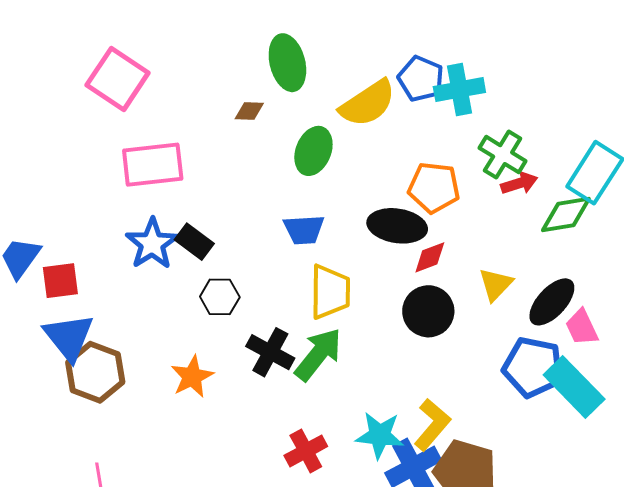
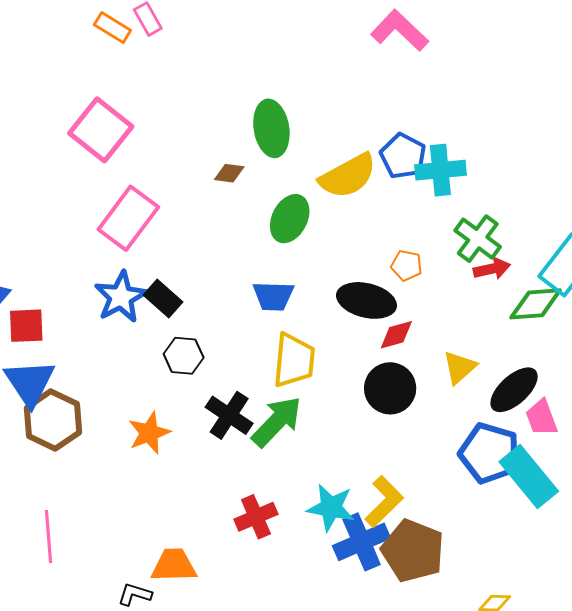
pink rectangle: (153, 165) -> (128, 218), turned -52
orange pentagon: (434, 187) -> (407, 265), size x0.6

